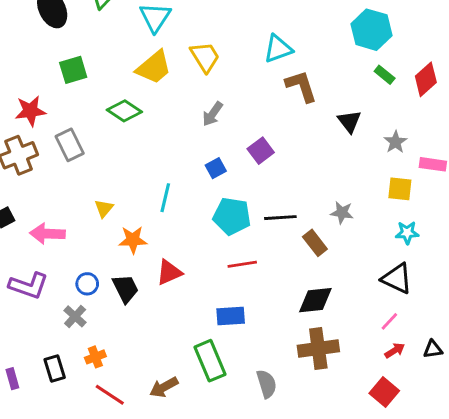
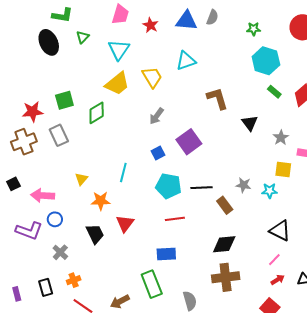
cyan triangle: (278, 49) -> (186, 61), moved
green square: (73, 70) -> (64, 100), moved
green diamond: (124, 111) -> (97, 113), turned -65
purple square: (261, 151) -> (189, 142), size x1.4
cyan star: (407, 233) -> (270, 191), moved
red triangle: (169, 272) -> (125, 223), turned -30
blue circle: (87, 284) -> (55, 219), moved

